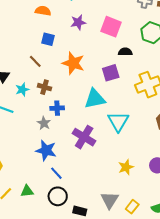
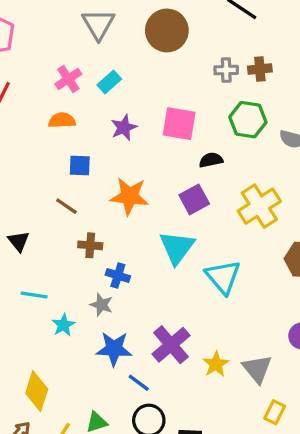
cyan star: (22, 90) -> (63, 325), moved
cyan triangle: (95, 99) -> (177, 247), turned -30
blue cross: (57, 108) -> (118, 276), turned 32
purple cross: (84, 137) -> (171, 345), moved, turned 30
yellow star: (126, 167) -> (216, 364), moved
gray triangle: (110, 200) -> (257, 369), moved

